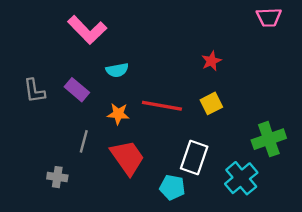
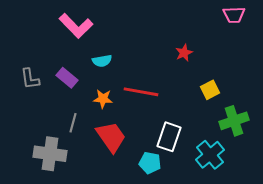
yellow square: (211, 103) -> (210, 90), moved
gray cross: (57, 177) -> (50, 154), size x1.8

